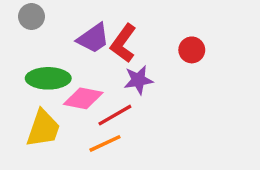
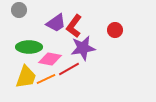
purple star: (138, 80) -> (83, 48), size x1.4
orange line: (105, 143) -> (46, 79), moved

